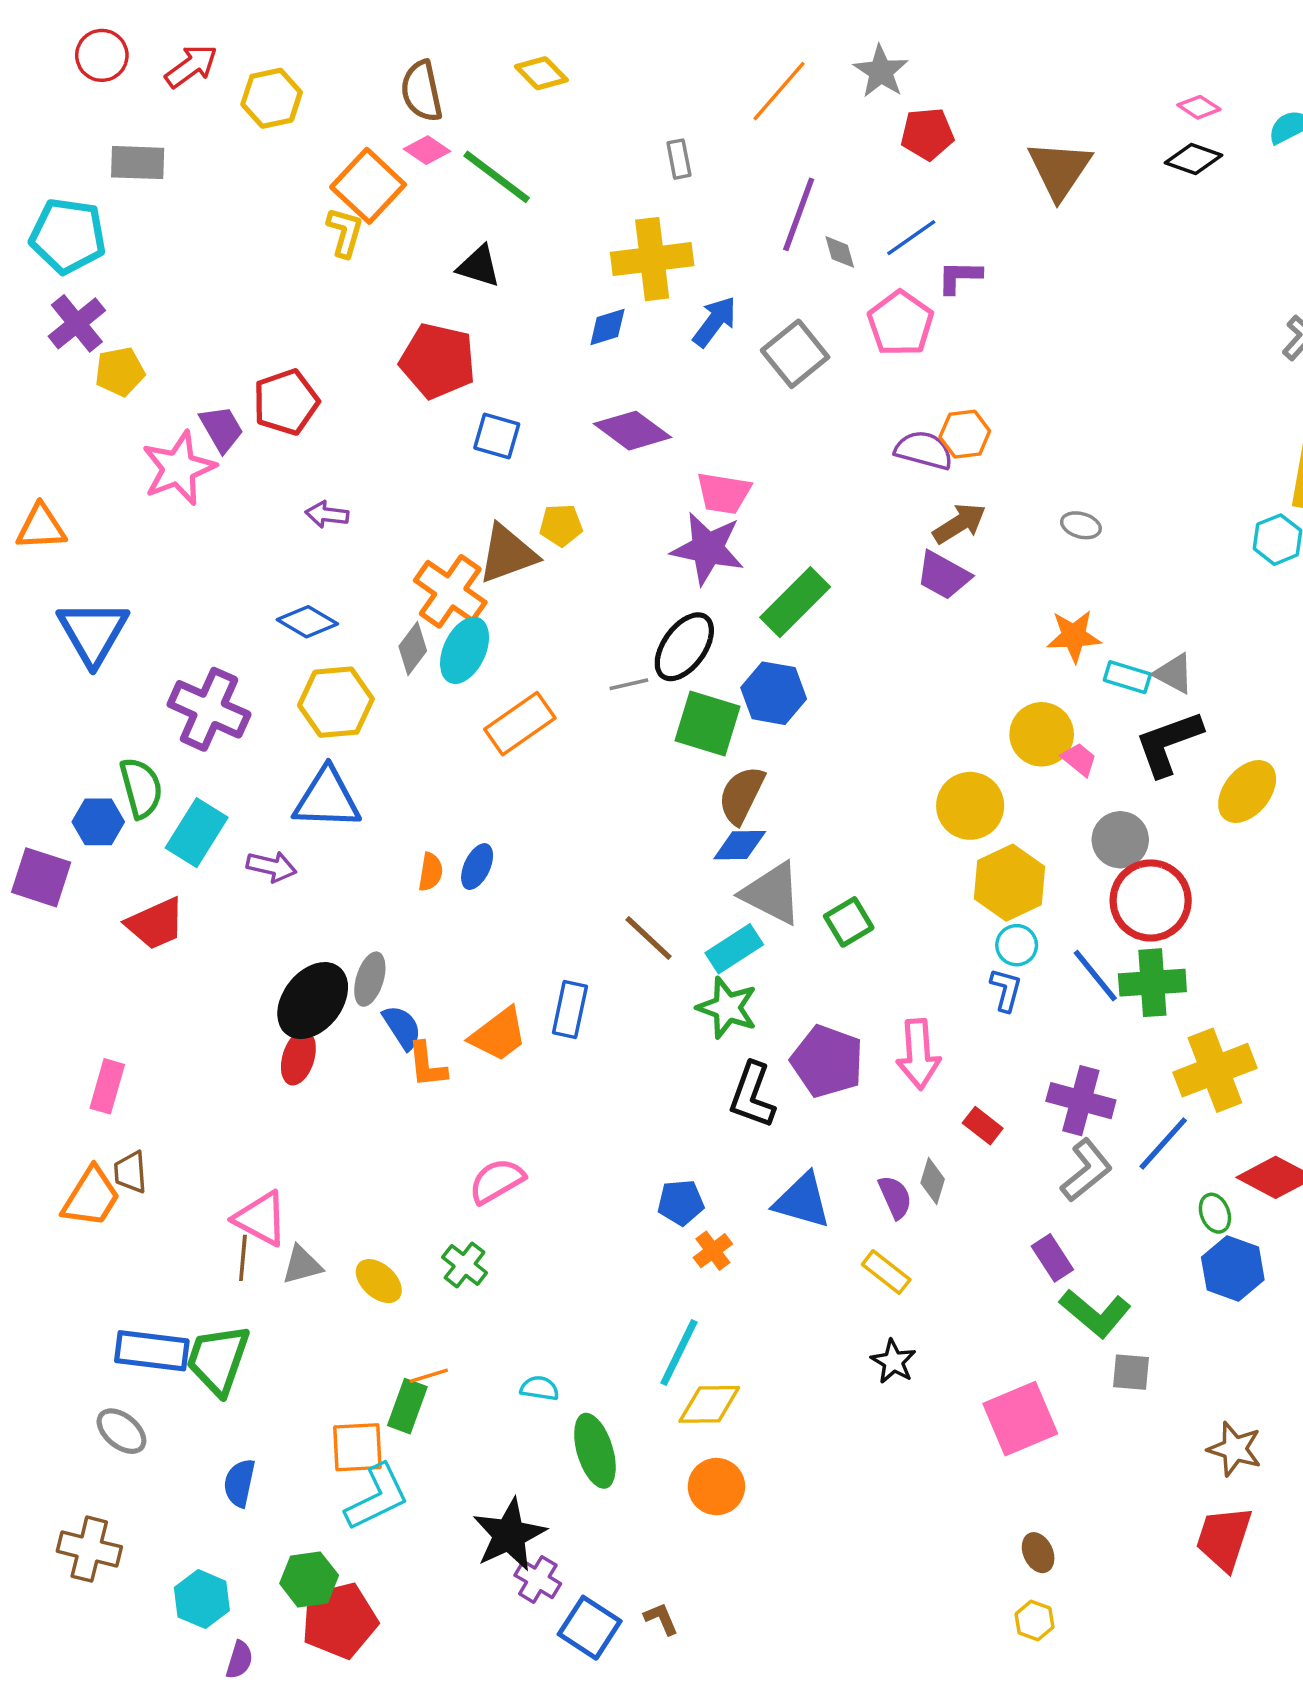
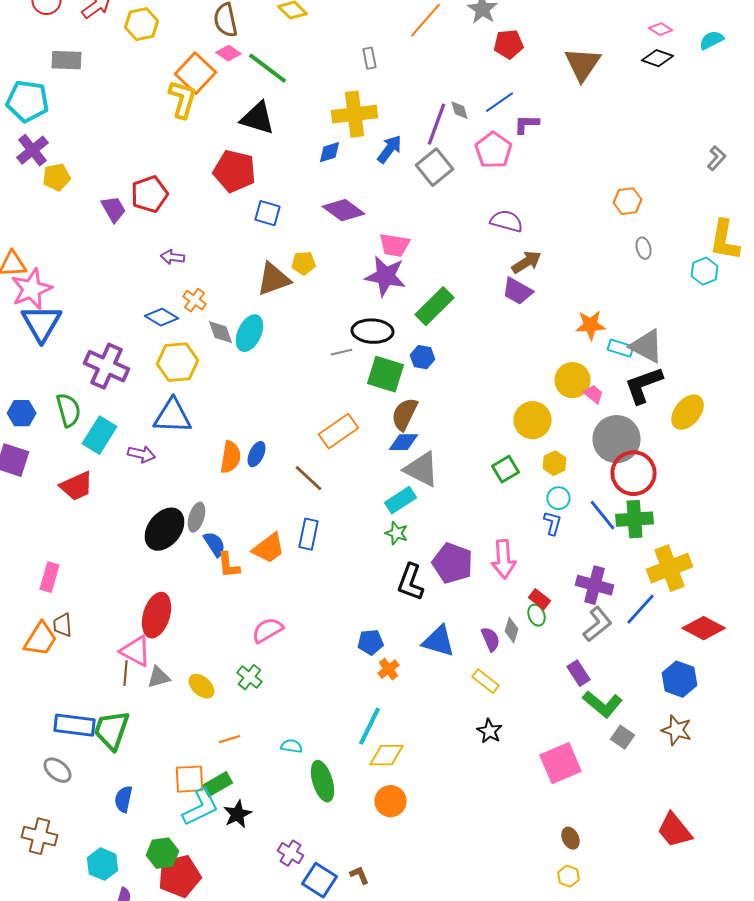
purple line: (799, 214) -> (436, 124), moved
yellow L-shape: (345, 232) -> (182, 99), size x1.4
black triangle: (479, 266) -> (258, 118), size x1.4
orange hexagon: (965, 434) -> (628, 201), moved
pink star: (179, 468) -> (32, 289), moved
gray ellipse: (1081, 525) -> (644, 248), moved, turned 60
orange cross: (450, 591) -> (194, 300), moved, size x0.6
black ellipse: (684, 647) -> (372, 331), turned 57
gray diamond: (413, 649) -> (220, 332), turned -56
gray triangle: (1174, 674) -> (646, 346), size x1.5
blue hexagon: (774, 693) -> (422, 357), size x0.7
orange rectangle: (520, 724) -> (338, 431), moved
blue hexagon: (98, 822) -> (22, 413), moved
gray circle: (1120, 840) -> (616, 439), size x1.5
orange semicircle: (431, 872) -> (230, 457), size x1.5
yellow hexagon: (1009, 883) -> (554, 463), size x0.6
green square: (849, 922) -> (506, 469), moved
brown line: (649, 938) -> (308, 478), moved
green star: (727, 1008) -> (396, 533), size x0.7
red ellipse: (298, 1058) -> (156, 615), moved, size x1.5
green ellipse: (1215, 1213) -> (536, 615), moved
gray square: (1131, 1372) -> (622, 737), turned 30
green rectangle: (407, 1406) -> (218, 784), moved, turned 40
brown star: (1235, 1449) -> (676, 730), moved
black star: (509, 1535) -> (238, 814), moved, size x0.7
red trapezoid: (1224, 1538) -> (674, 830), turned -57

